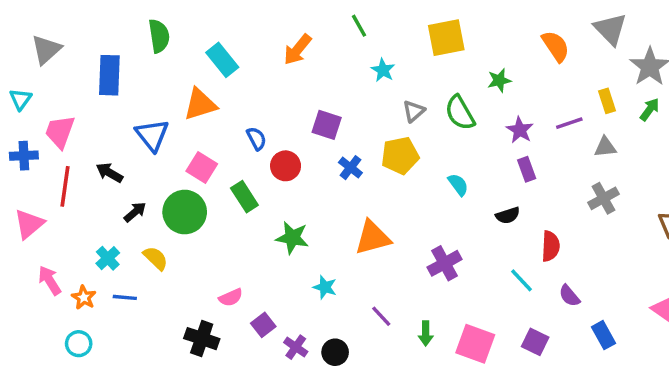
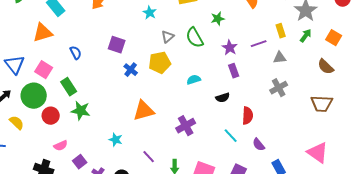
blue triangle: (152, 135) -> (15, 65), moved
red circle: (286, 166) -> (51, 116), moved
cyan semicircle: (458, 185) -> (194, 80), turned -72
green star: (292, 238) -> (81, 111), moved

